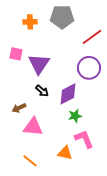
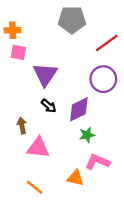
orange cross: (30, 22) -> (13, 30), moved
pink square: (16, 54) -> (18, 52), moved
brown arrow: (19, 108) -> (22, 126), turned 104
pink L-shape: (84, 139) -> (97, 162), turned -45

